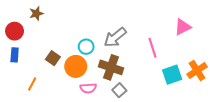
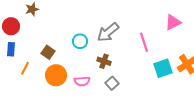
orange circle: (76, 66) -> (56, 75), moved
brown cross: (111, 67) -> (104, 61), size x0.6
orange line: (32, 84) -> (25, 68), moved

